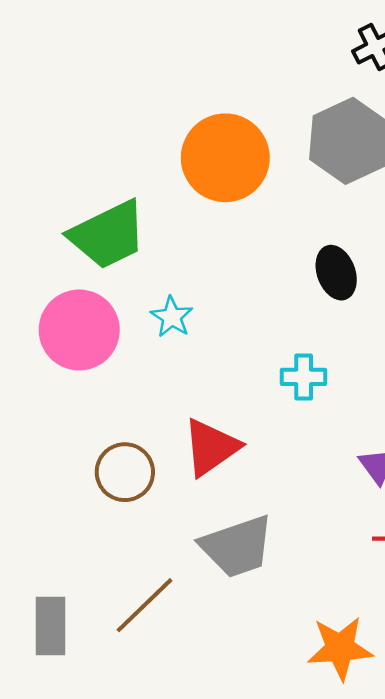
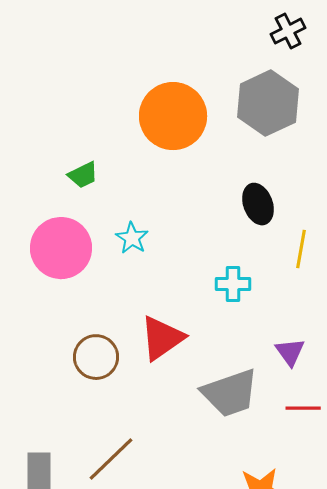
green trapezoid: (108, 235) -> (83, 175), size x0.5
gray trapezoid: (237, 547) -> (230, 393), moved

